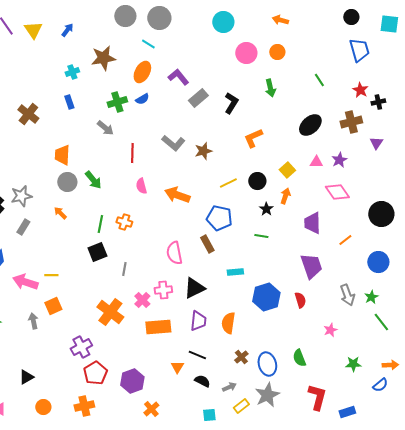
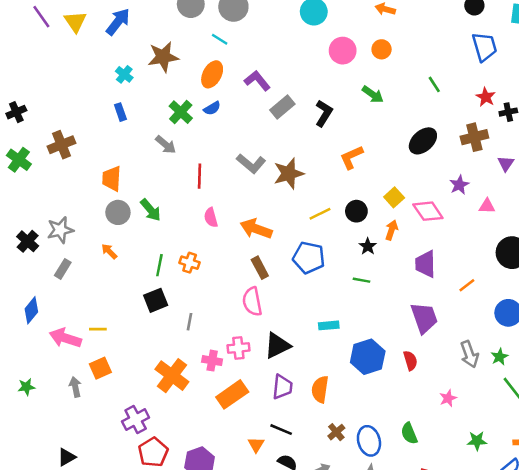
blue arrow: (67, 30) -> (118, 22), size x1.6
cyan cross: (72, 72) -> (124, 74), turned -32
green arrow: (270, 88) -> (373, 94), turned -42
green cross: (117, 102) -> (181, 112), turned -30
brown cross: (28, 114) -> (61, 145), moved, turned 30
brown star: (203, 151) -> (289, 174), size x1.4
pink triangle: (316, 162) -> (487, 206), moved
pink diamond: (337, 192) -> (428, 211), moved
brown rectangle: (207, 244) -> (260, 268), moved
pink cross: (142, 300) -> (212, 361), turned -35
orange rectangle: (158, 327) -> (232, 394), turned -30

